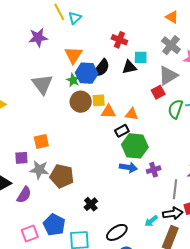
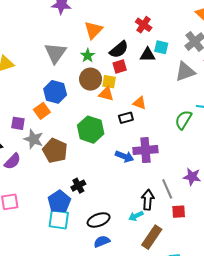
blue hexagon: (87, 73) -> (55, 92), moved
red square: (158, 92) -> (120, 66), moved
green semicircle: (175, 109) -> (183, 120), moved
orange triangle: (108, 112) -> (106, 94), moved
orange square: (41, 141) -> (42, 111), turned -35
green hexagon: (135, 146) -> (91, 130), moved
purple cross: (154, 170) -> (145, 150), moved, size x1.6
gray line: (175, 189) -> (167, 189), turned -42
black arrow: (173, 213) -> (148, 200), moved, turned -90
blue pentagon: (54, 225) -> (59, 202), moved

